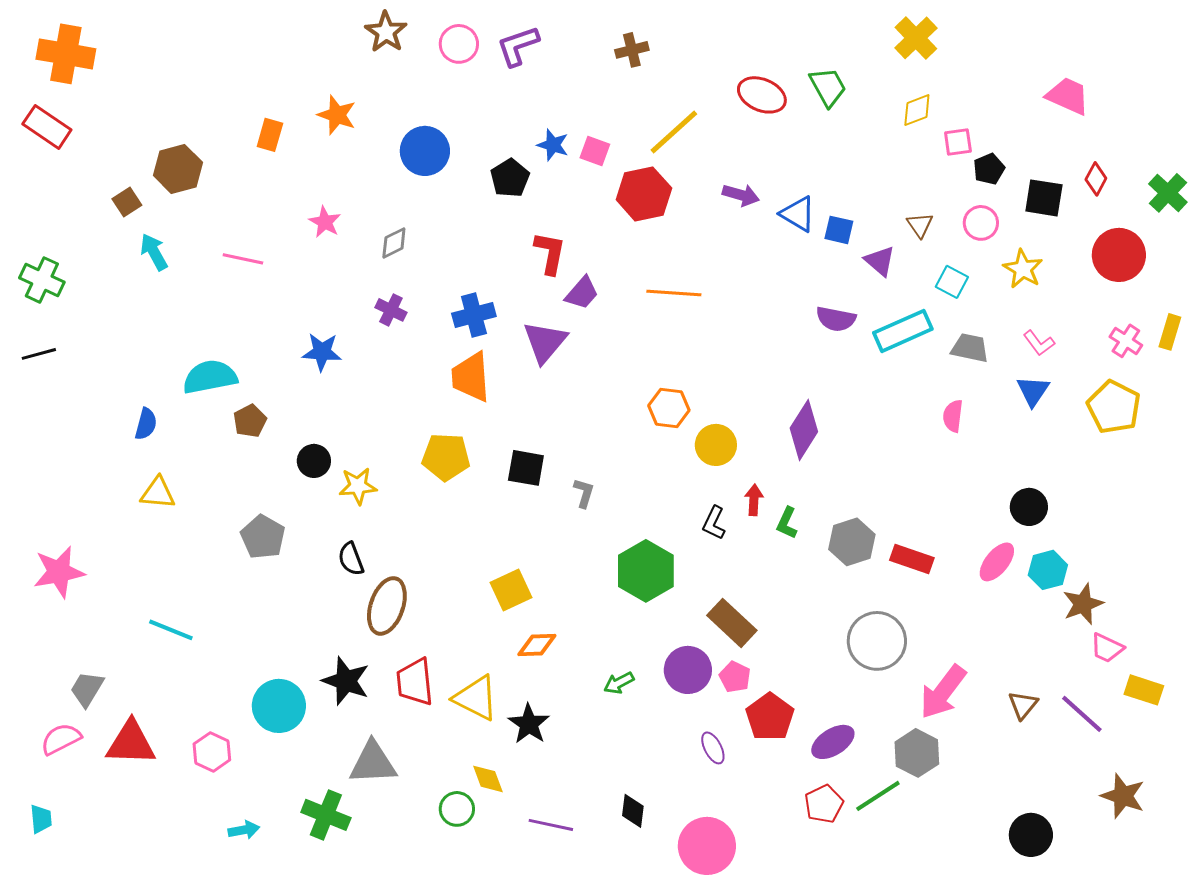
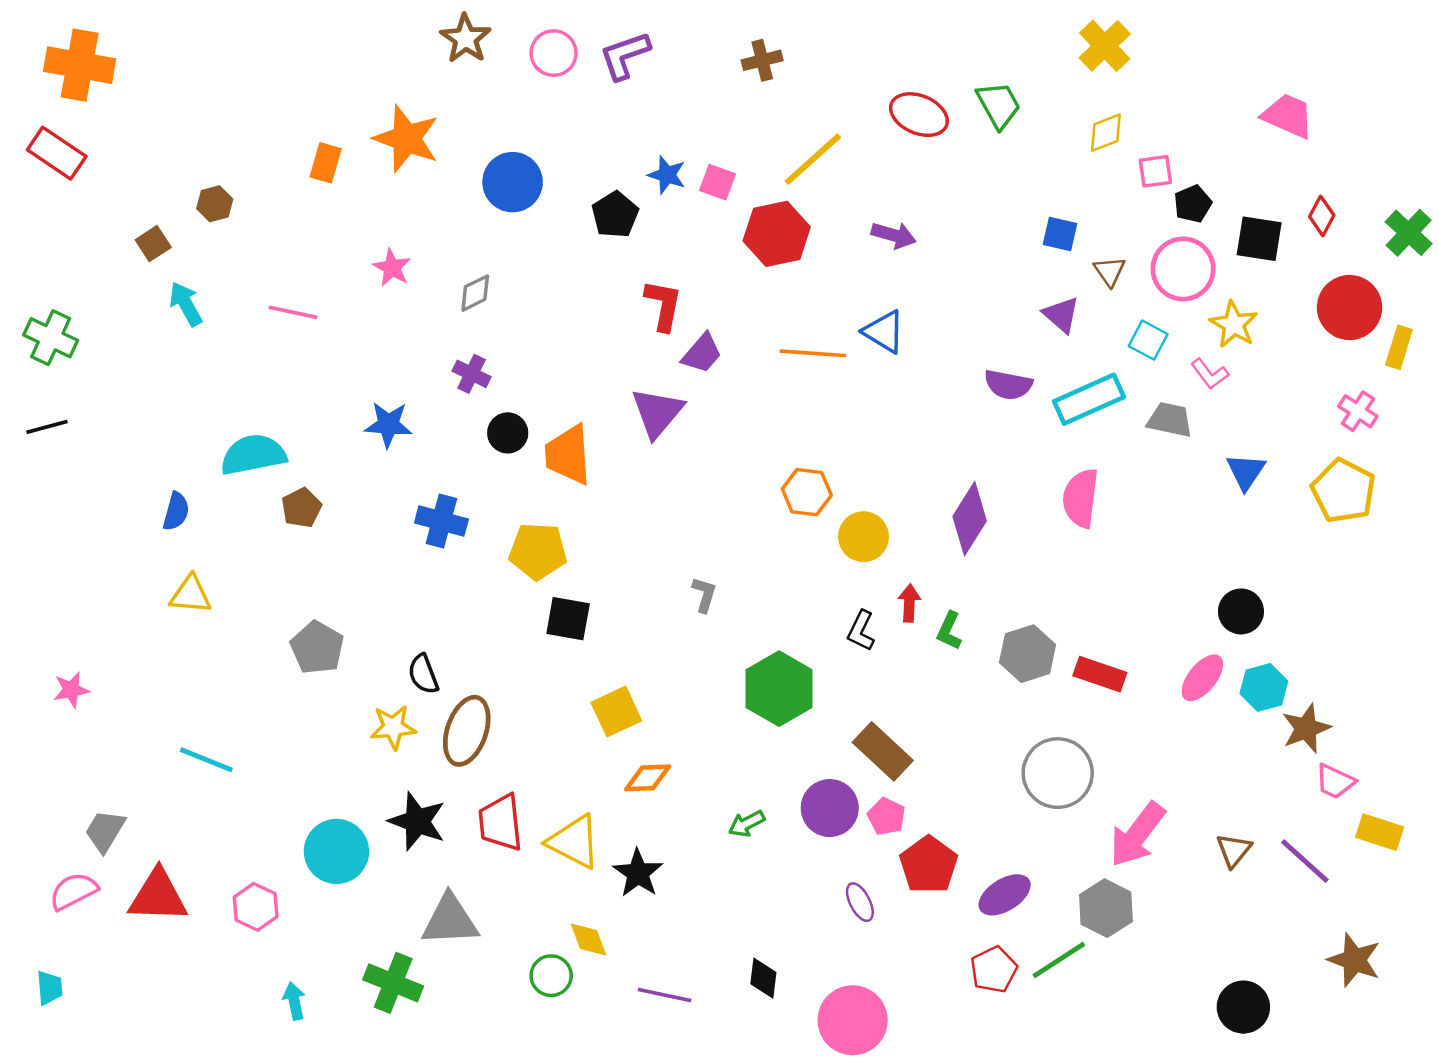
orange star: (337, 115) -> (406, 139), size x1.4
brown hexagon: (178, 169) -> (215, 204), size x0.6
blue triangle: (798, 214) -> (884, 332), moved
pink circle: (981, 223) -> (1183, 269), size x1.5
blue square: (839, 230) -> (1060, 234), moved
blue cross: (474, 315) -> (441, 521), moved, turned 30
yellow rectangle: (1170, 332) -> (1399, 347), moved
pink L-shape: (1039, 343) -> (1210, 374), moved
pink semicircle: (953, 416) -> (1081, 498), moved, size x1.5
black circle: (314, 461) -> (508, 433), moved
black square: (526, 468) -> (568, 619), moved
yellow star: (358, 486) -> (393, 727), moved
pink star: (59, 572) -> (71, 690), size x0.6
cyan arrow: (244, 830) -> (294, 1001), turned -92

